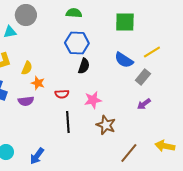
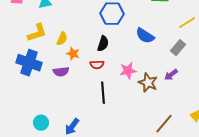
blue semicircle: (124, 60) -> (145, 36), moved
black semicircle: (84, 66) -> (103, 44), moved
purple arrow: (144, 104) -> (171, 75), moved
brown star: (106, 125) -> (148, 83), moved

